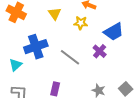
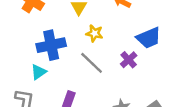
yellow star: (81, 23) -> (94, 33), moved
cyan triangle: (16, 65) -> (38, 72), moved

